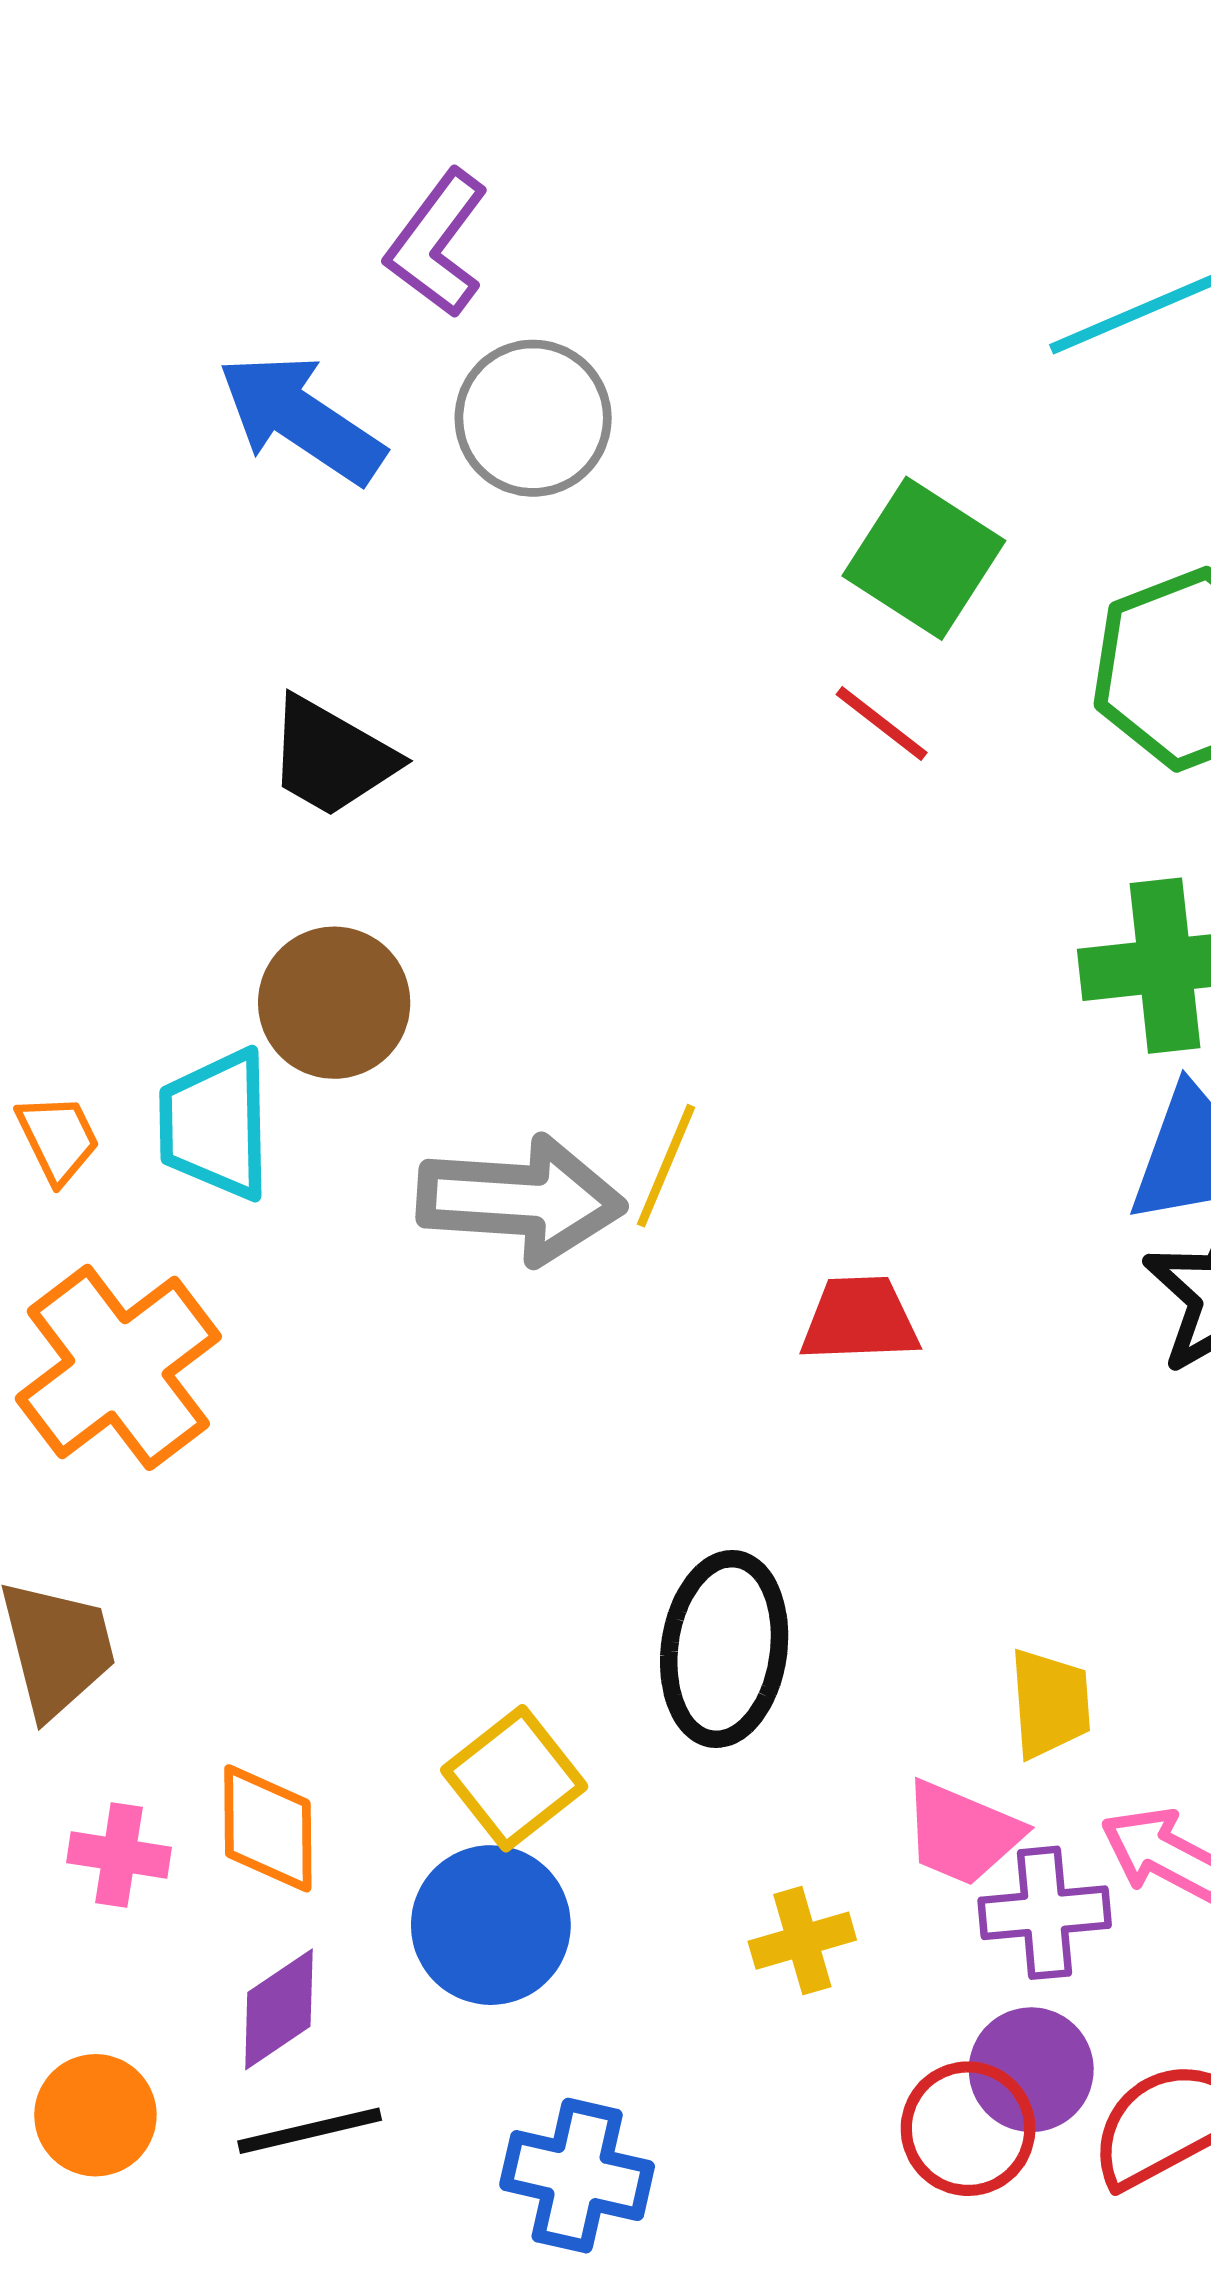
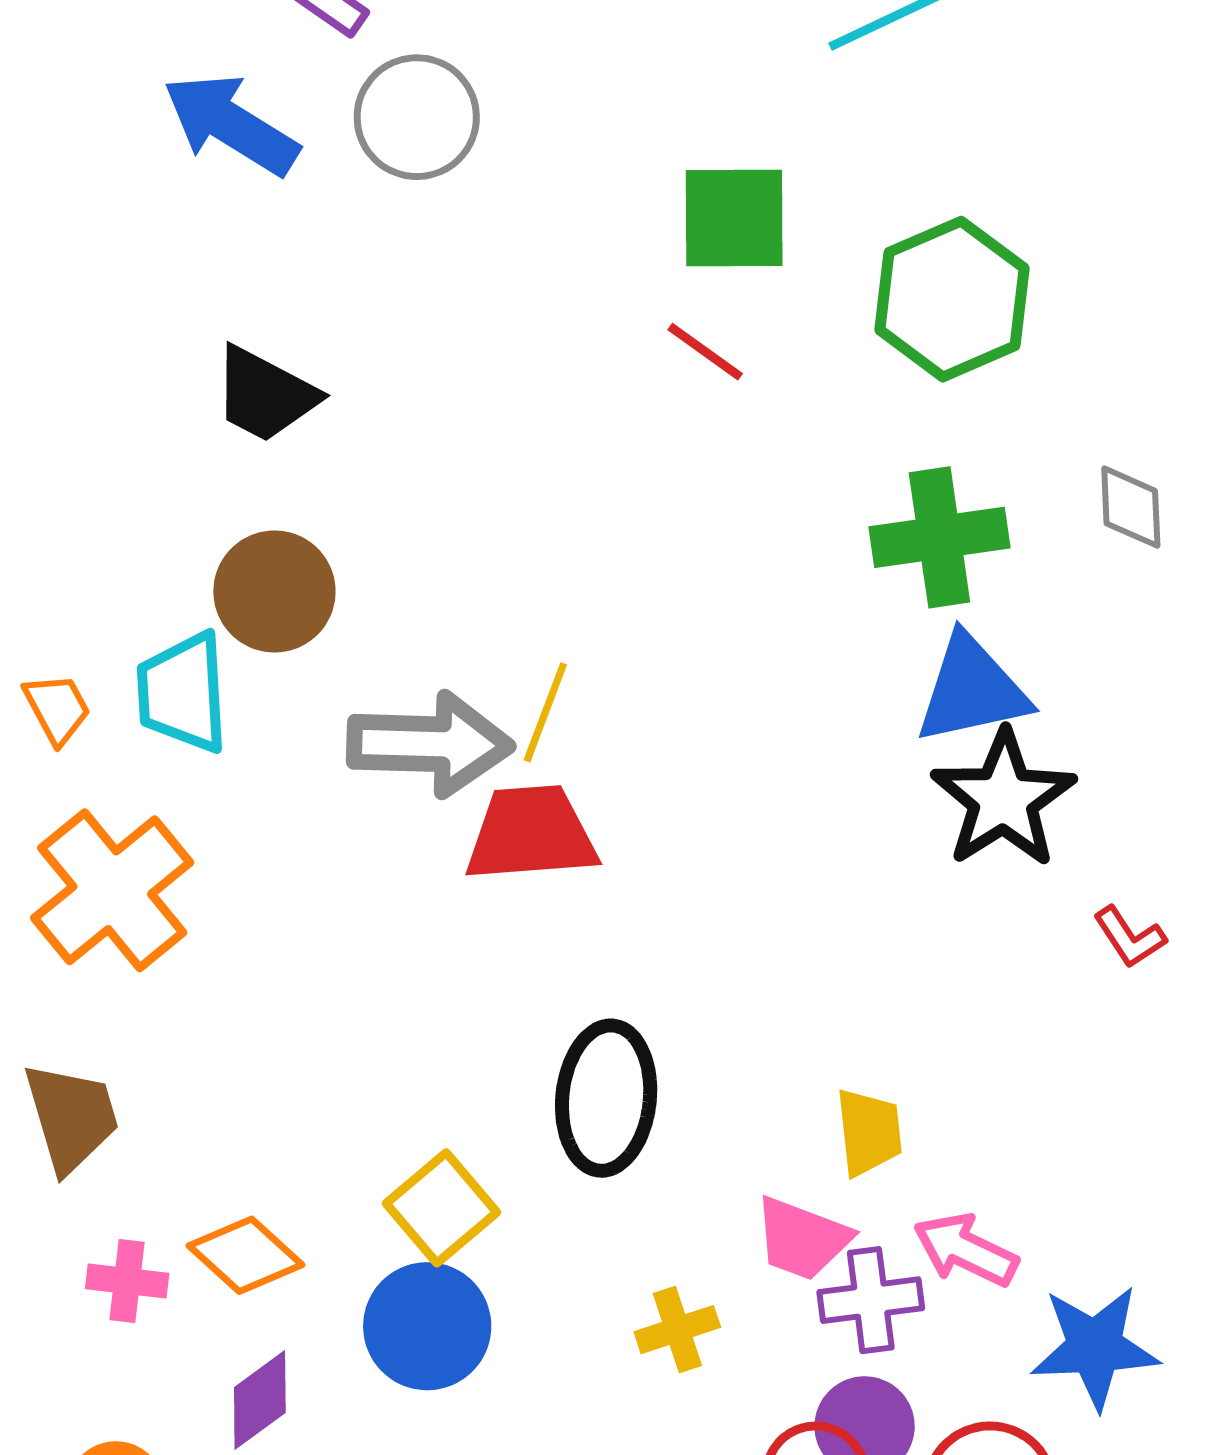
green square: (924, 558) -> (734, 218), turned -31
red trapezoid: (860, 1319) -> (531, 834), moved, size x1.4
orange diamond: (268, 1828) -> (246, 1255), turned -45

